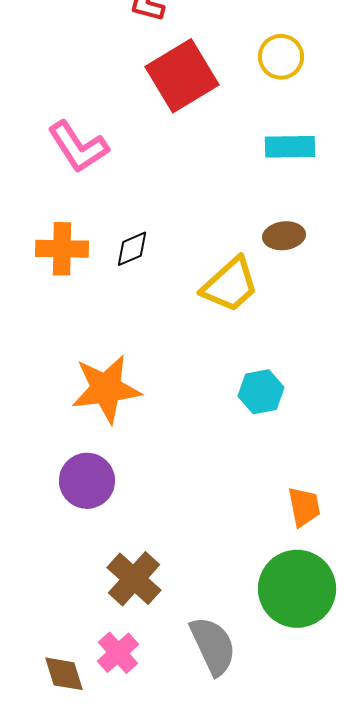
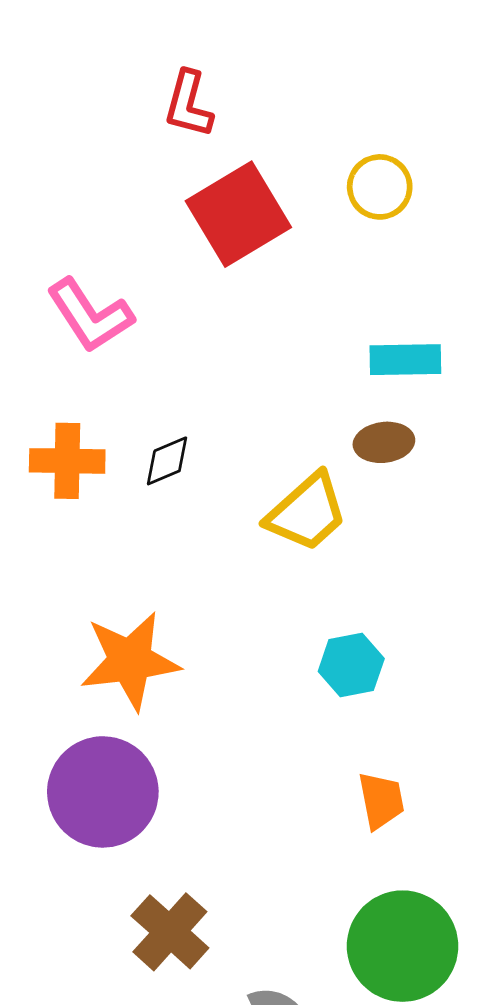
cyan rectangle: (290, 147) -> (405, 360), moved
purple circle: (87, 481) -> (103, 792), size x1.4
orange trapezoid: (304, 507) -> (381, 801), moved

